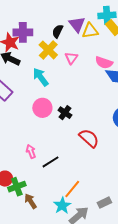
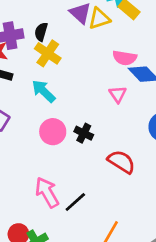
black semicircle: (58, 31) -> (41, 32), moved
pink triangle: (71, 58) -> (118, 94), moved
pink arrow: (31, 151) -> (47, 192), size x1.6

